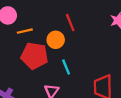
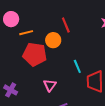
cyan line: (66, 67) -> (77, 66), moved

